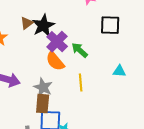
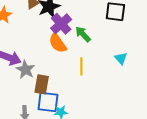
cyan triangle: (119, 71) -> (121, 58), turned 40
gray star: (43, 87) -> (25, 70), moved

